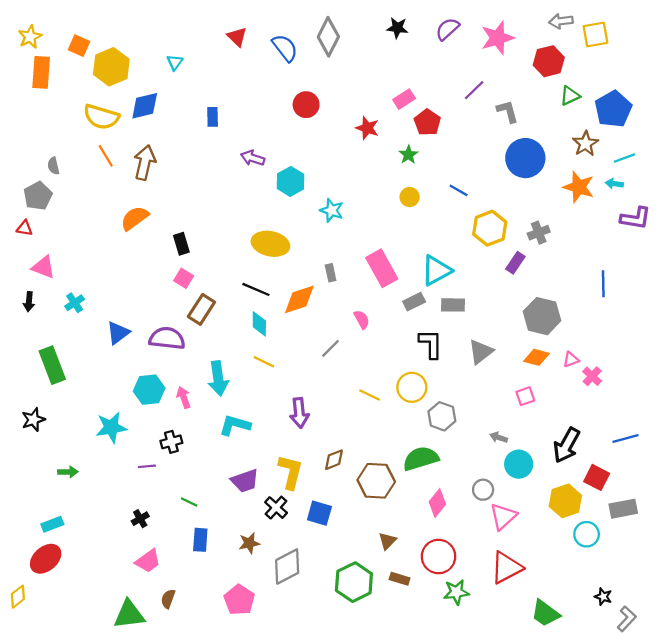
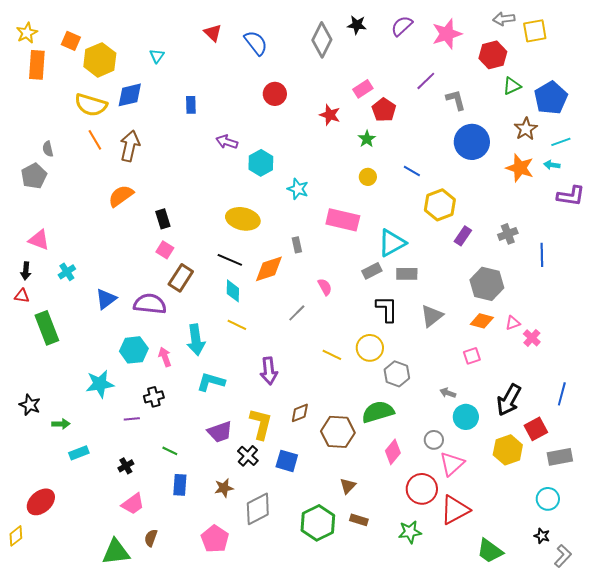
gray diamond: (328, 37) -> (322, 40), moved
red triangle: (24, 228) -> (22, 296), moved
gray cross: (539, 233) -> (508, 234), moved
pink rectangle: (382, 268) -> (343, 220), moved, turned -48
black star: (33, 420) -> (30, 405), moved, turned -30
blue line: (626, 439) -> (562, 394), turned -60
red square: (597, 477) -> (536, 429), turned 35
cyan rectangle: (52, 524) -> (79, 453), moved
cyan circle: (587, 534) -> (548, 499), moved
red circle: (439, 557) -> (422, 489), moved

